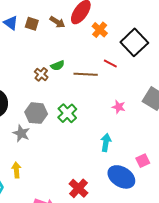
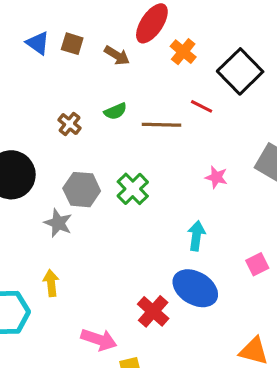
brown arrow: (57, 22) -> (117, 55), moved
brown cross: (41, 74) -> (70, 124), moved
blue ellipse: (121, 177) -> (195, 288), moved

